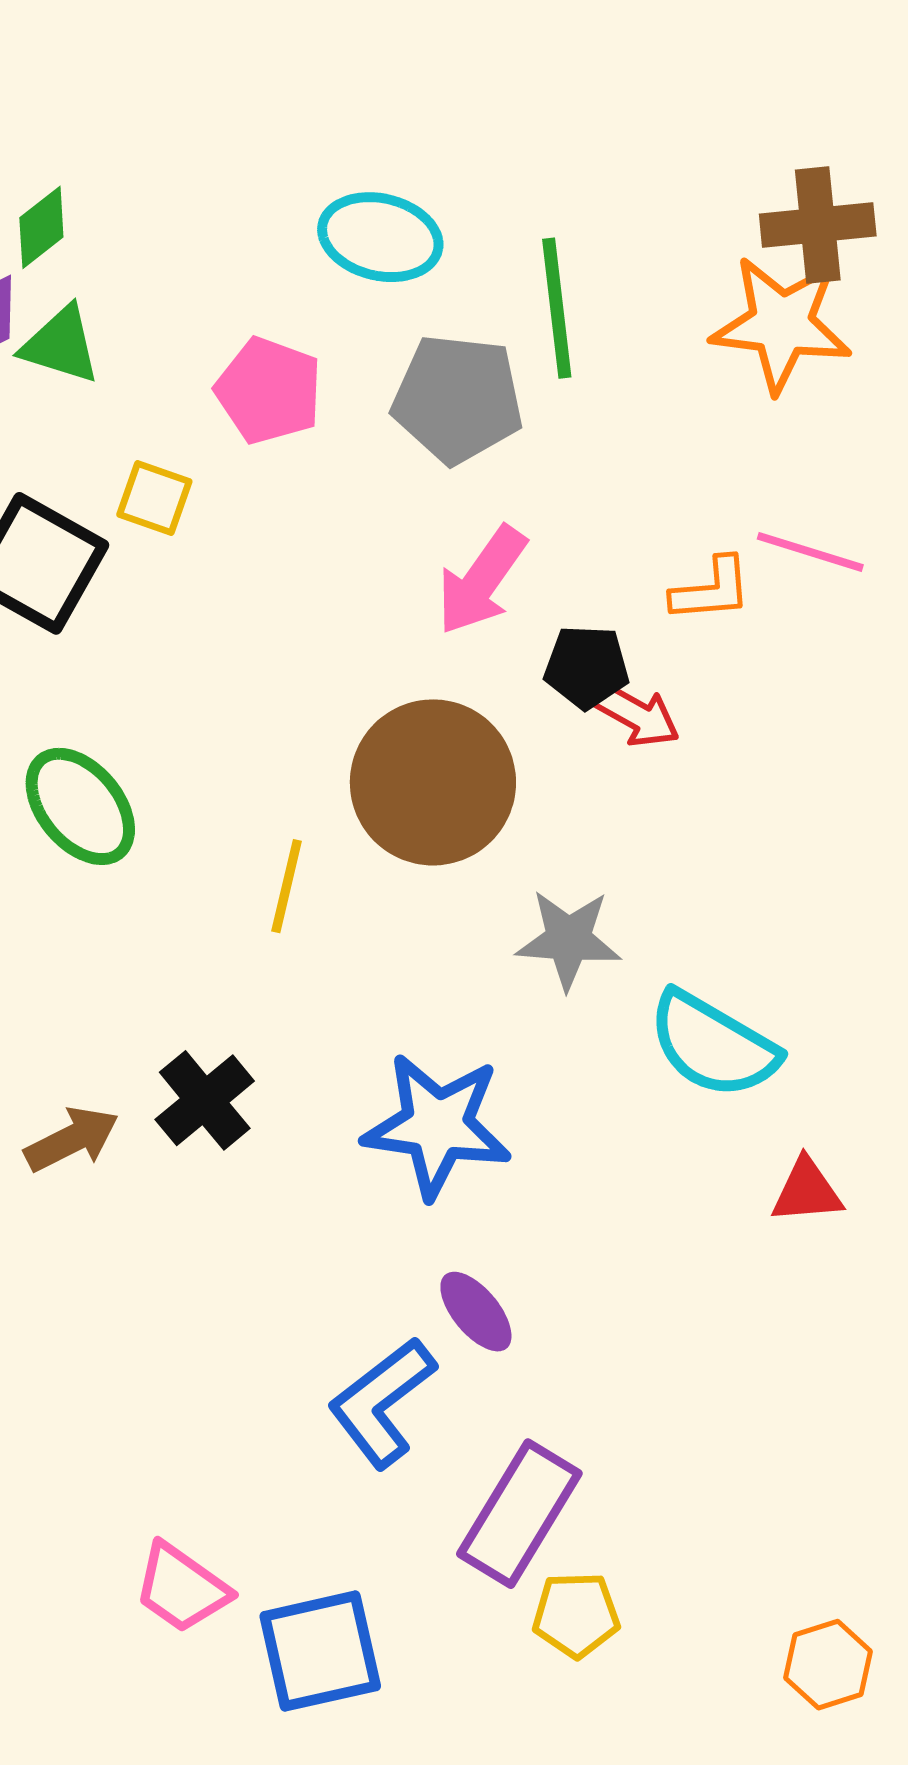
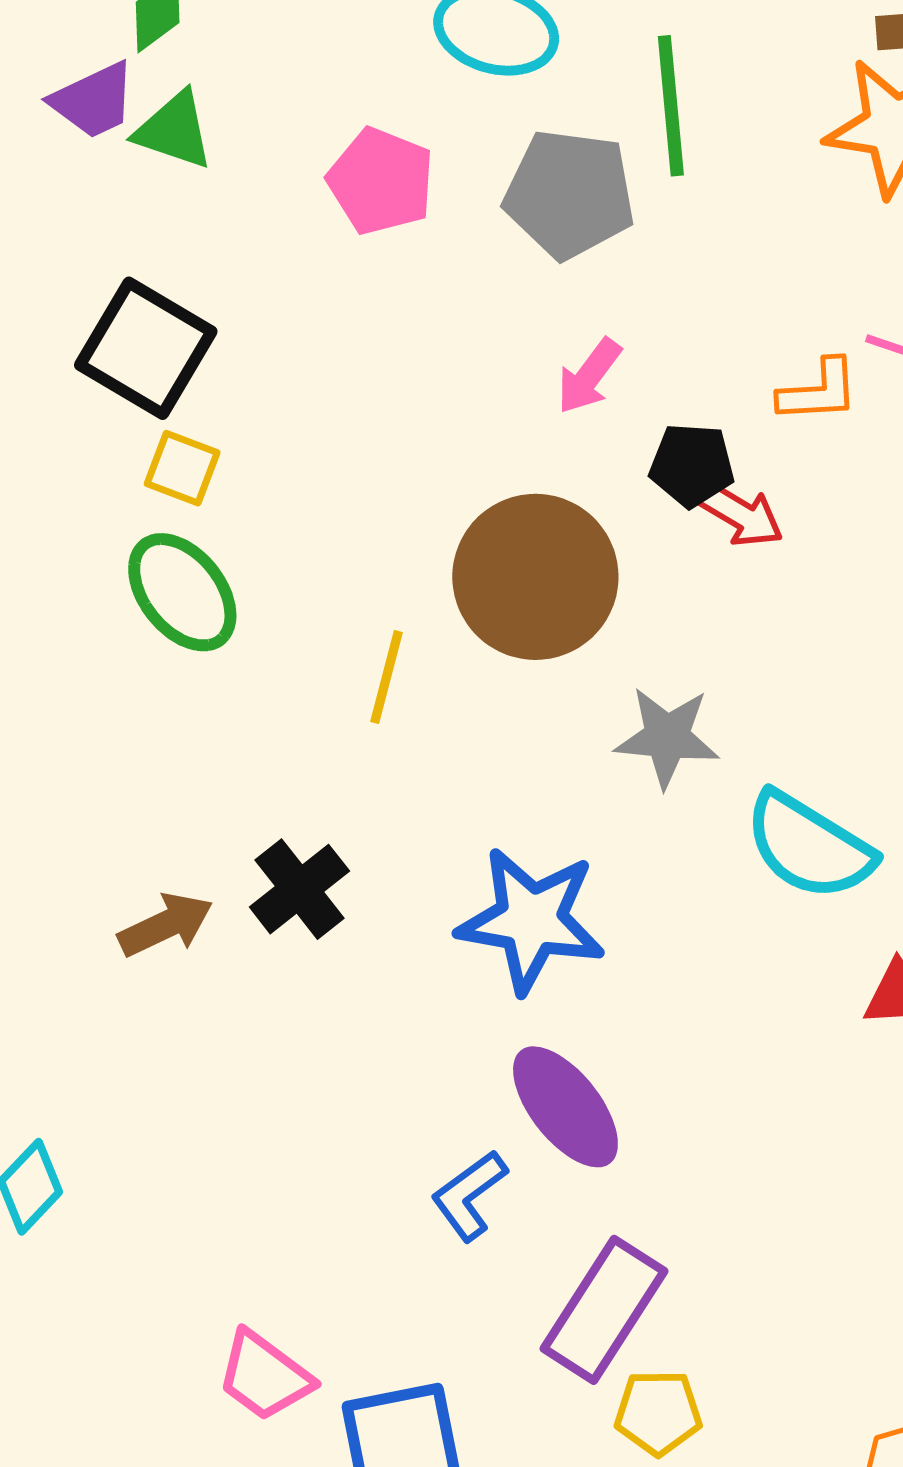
yellow square: (154, 498) -> (182, 468), moved
pink arrow: (482, 580) -> (589, 376), size x0.7
purple ellipse: (476, 1312) -> (565, 1107), size x1.5
blue L-shape: (382, 1402) -> (469, 1195), size x0.7

